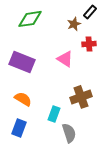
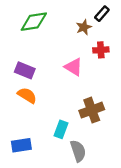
purple rectangle: (22, 62) -> (25, 70), size x0.7
orange semicircle: (23, 99) -> (27, 95), moved
blue rectangle: (19, 128) -> (21, 145), turned 60

